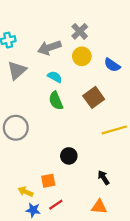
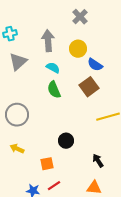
gray cross: (80, 31) -> (80, 17), moved
gray arrow: (49, 48) -> (48, 41), turned 105
blue semicircle: (112, 65) -> (95, 65), moved
yellow arrow: (26, 192) -> (17, 149), moved

